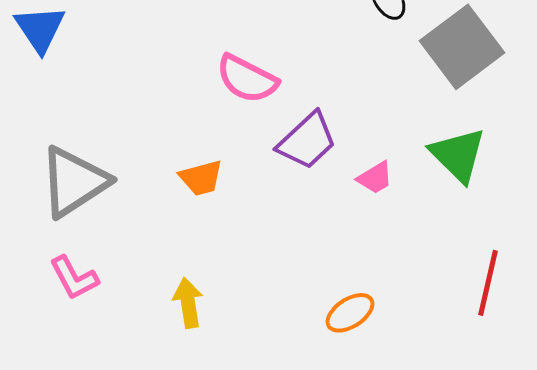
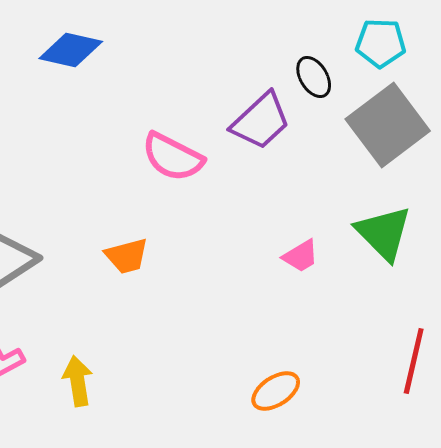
purple trapezoid: (307, 141) -> (261, 121), moved
yellow arrow: (188, 303) -> (78, 381), moved

